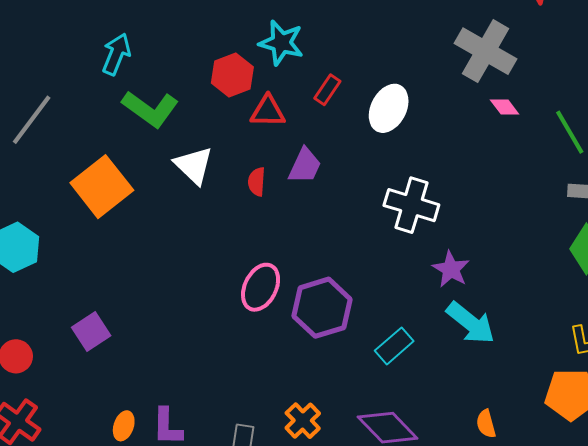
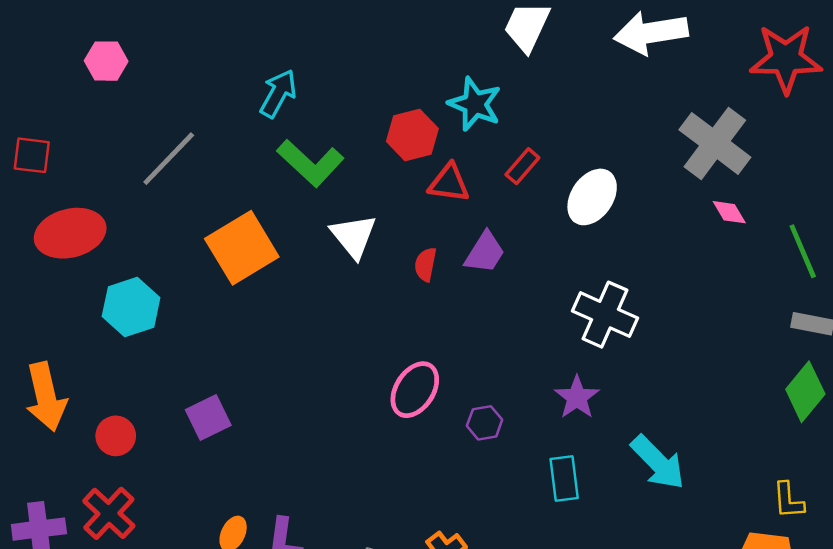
purple star: (451, 269) -> (577, 397), moved
purple hexagon: (322, 308) -> (485, 423), size x0.5
cyan rectangle: (394, 346) -> (564, 478), turned -63

